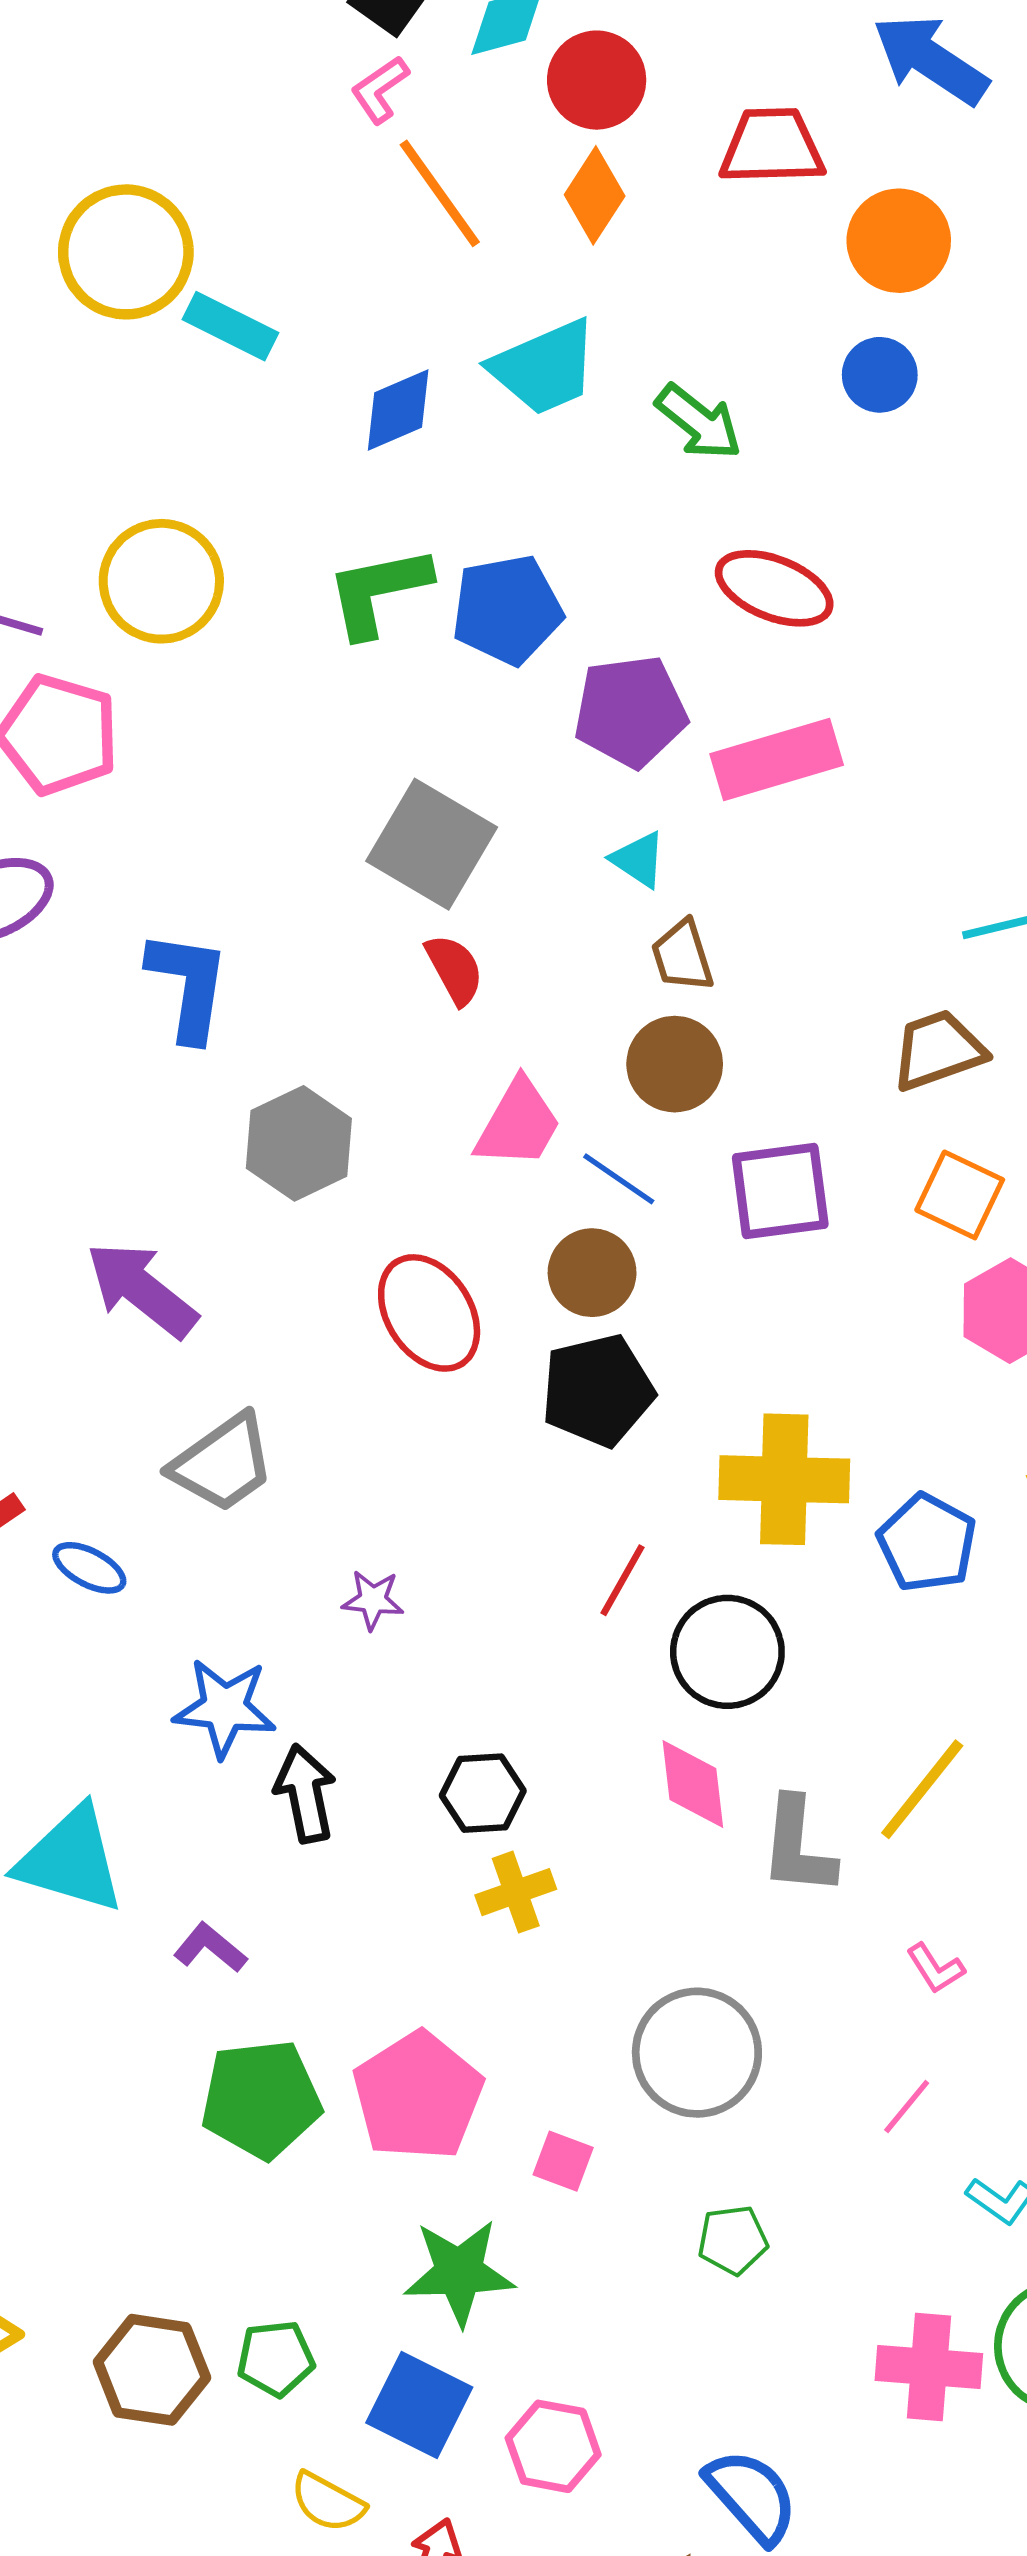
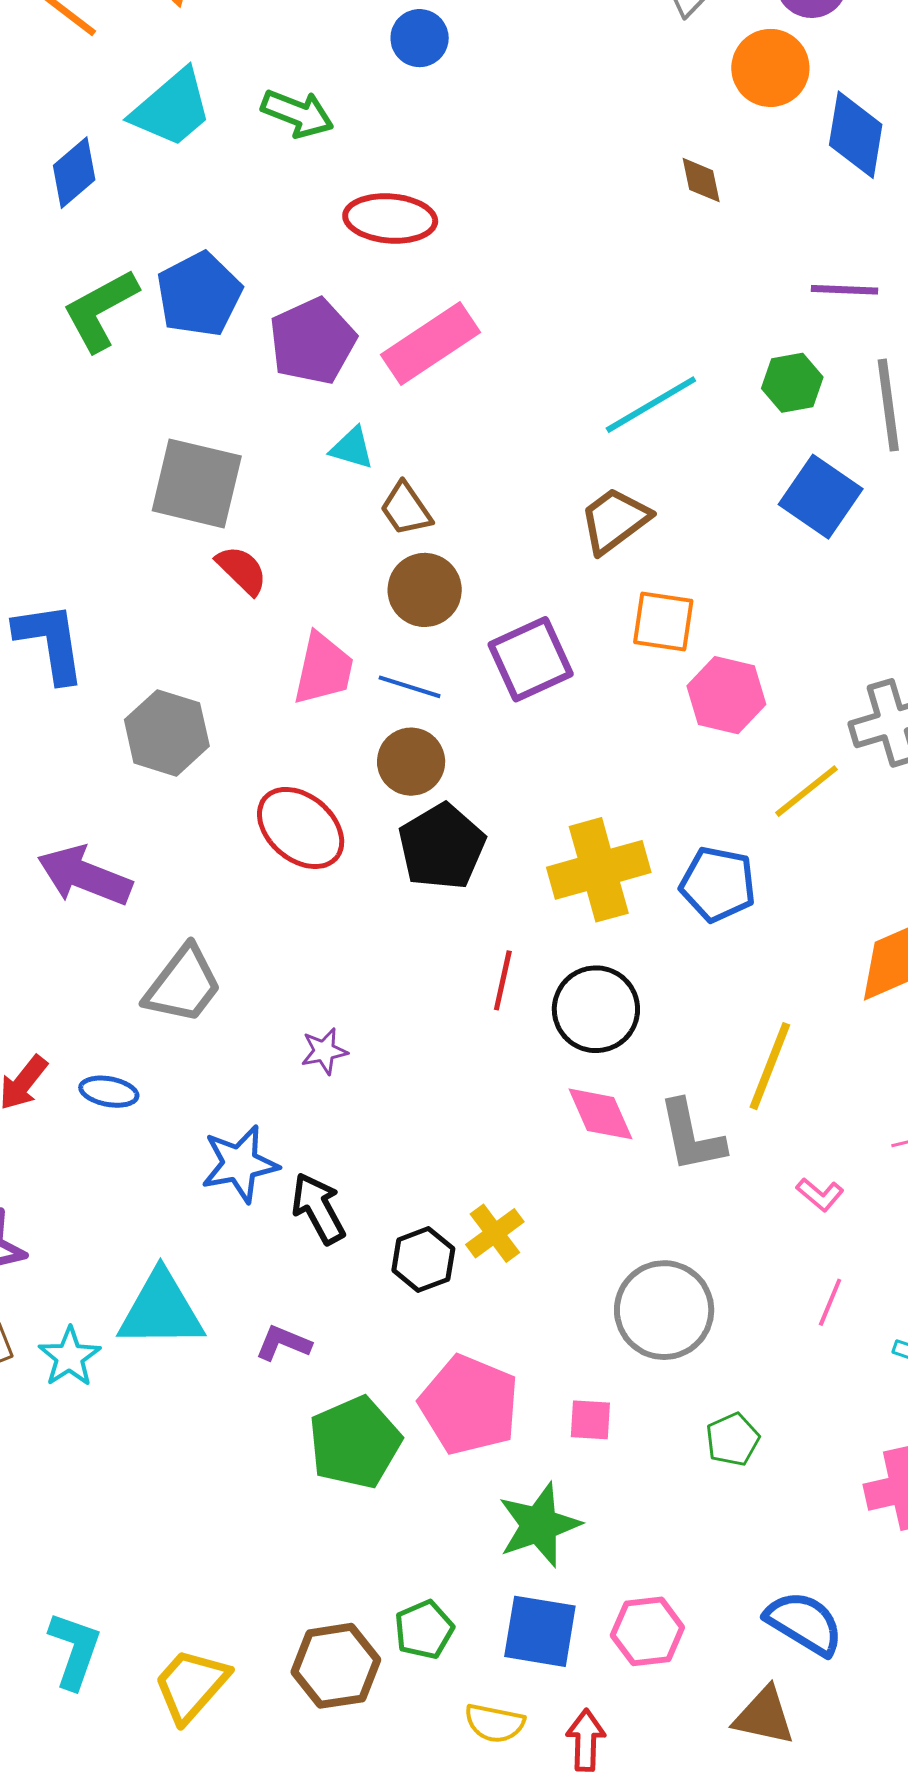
black hexagon: (483, 1793) -> (423, 1260), moved

